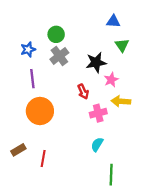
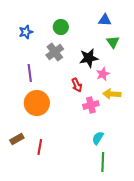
green circle: (56, 34) -> (61, 27), moved
blue star: (28, 49) -> (26, 32), moved
cyan semicircle: (97, 144) -> (98, 138), moved

